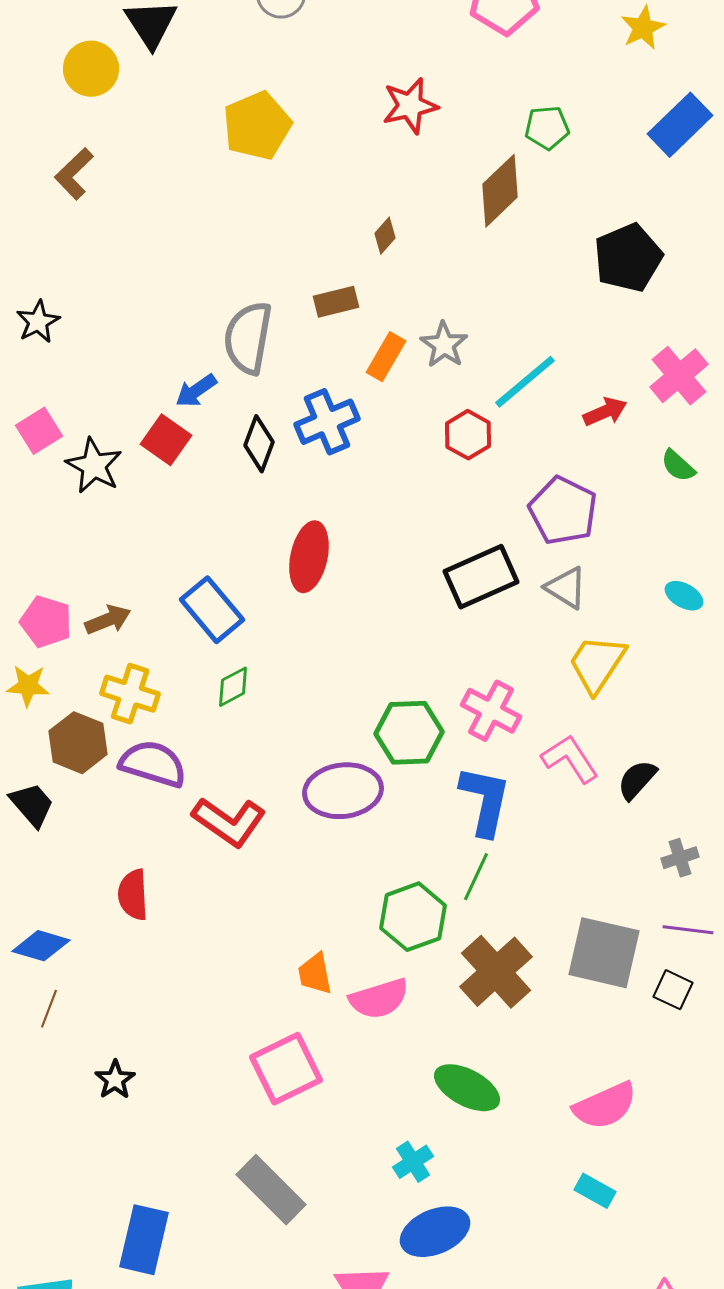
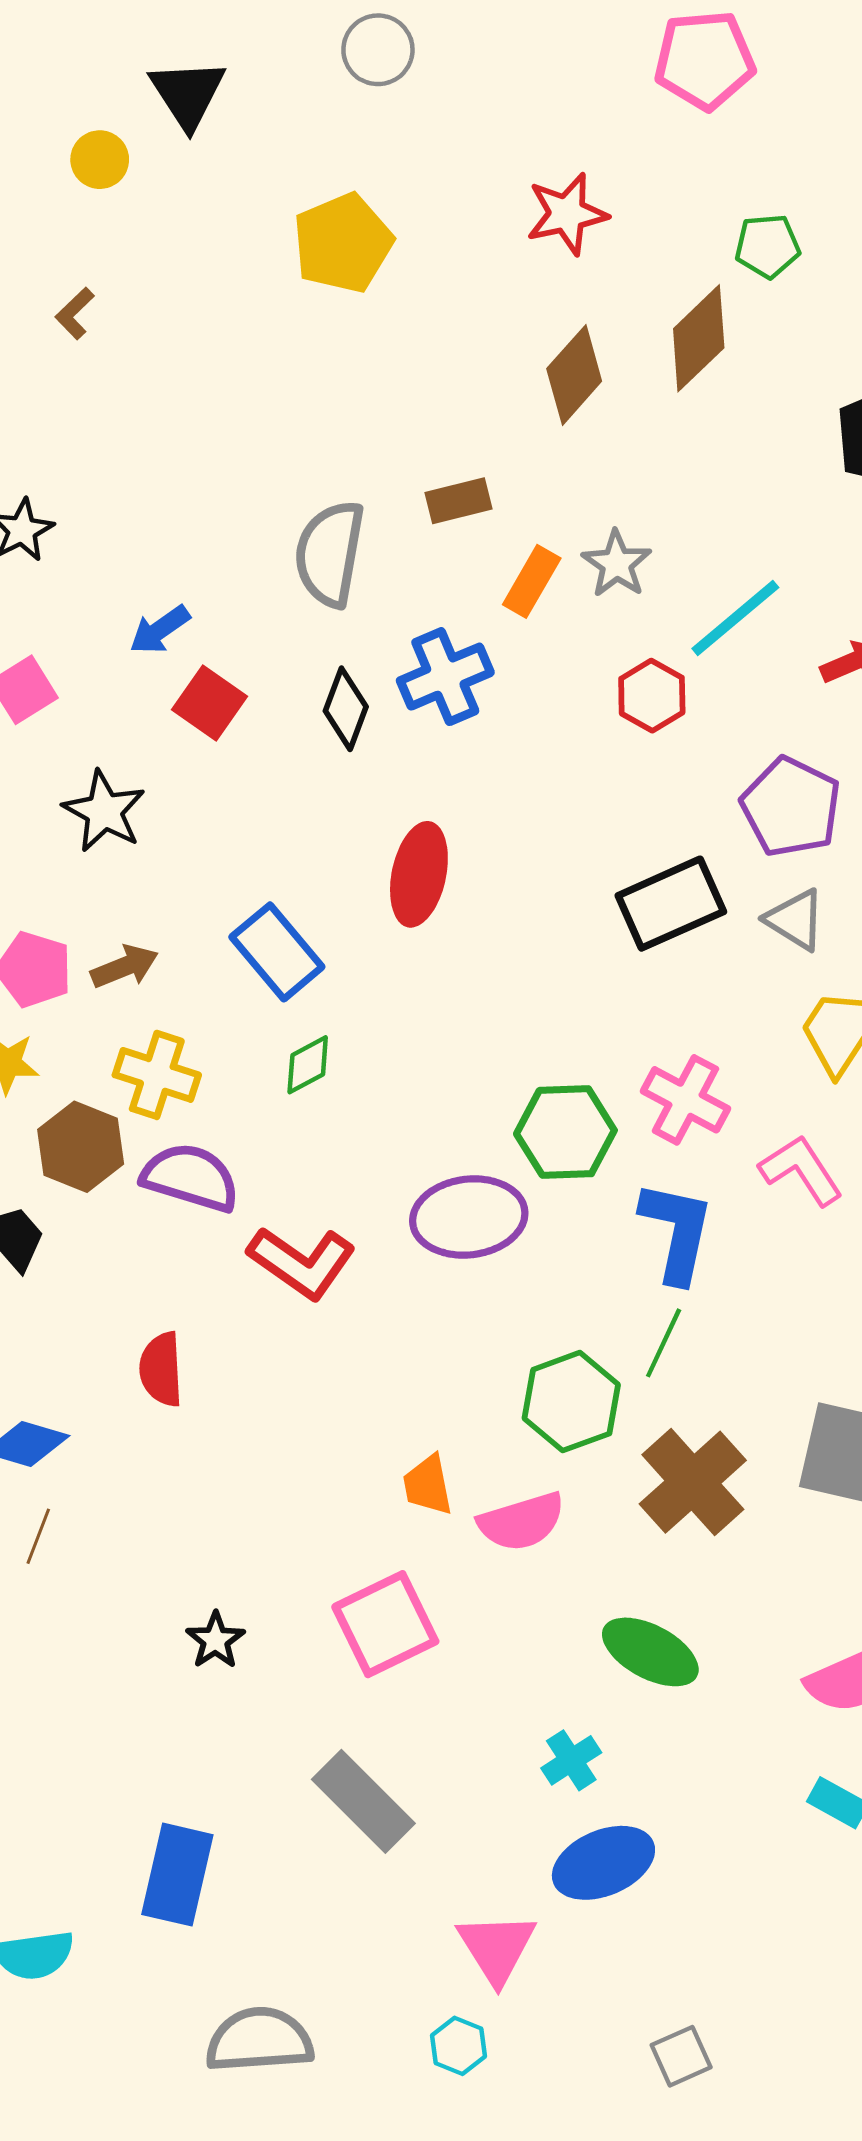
yellow circle: (91, 69) -> (100, 160), size x0.7
brown L-shape: (74, 174) -> (75, 313), size x0.7
brown diamond: (385, 236) -> (574, 375), moved, size x1.8
blue arrow: (196, 391) -> (160, 630), moved
black star: (94, 466) -> (104, 811), moved
black star: (115, 1080) -> (215, 1640), moved

